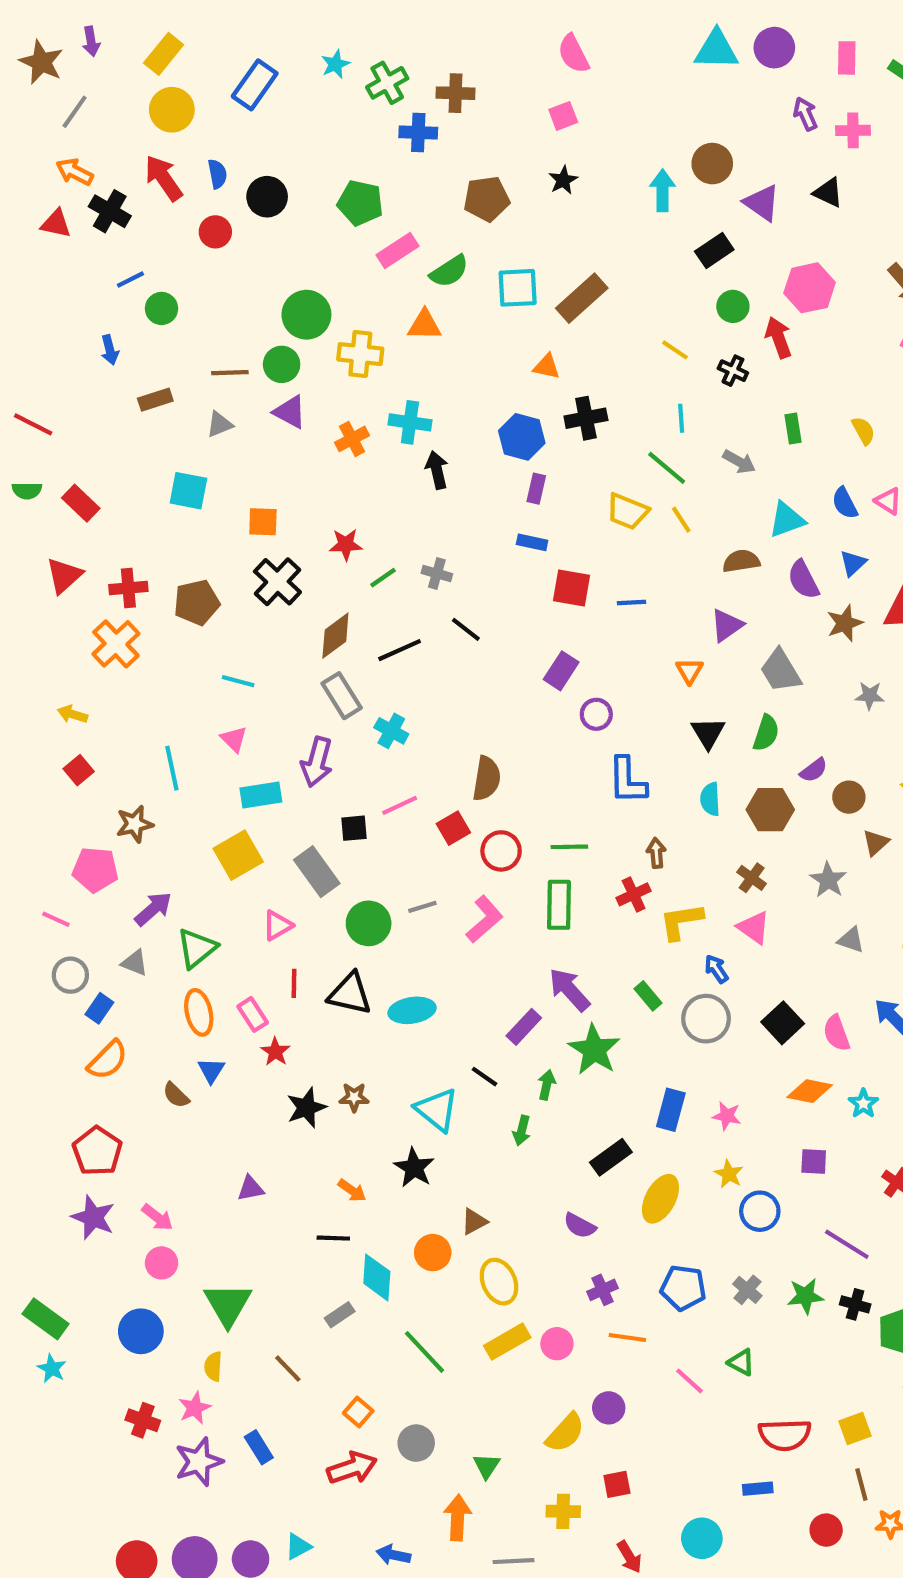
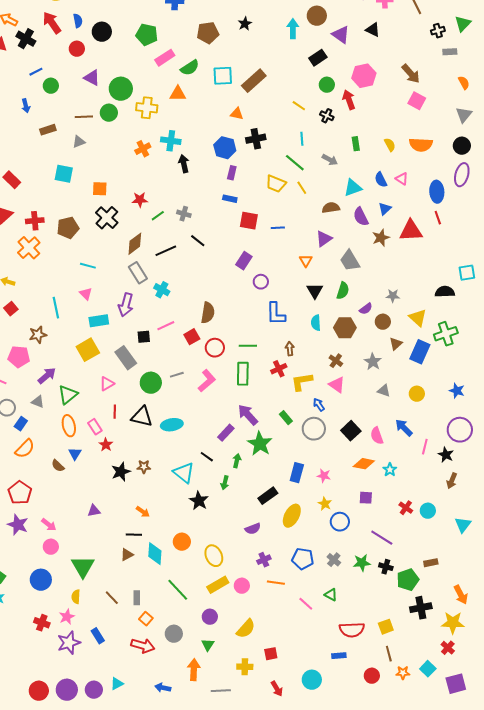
purple triangle: (290, 412) -> (92, 78), moved
gray star: (870, 696) -> (393, 296), moved
black star: (414, 1168) -> (199, 501), moved
brown triangle: (474, 1222) -> (127, 555), moved
purple semicircle: (580, 1226) -> (253, 529), turned -49
gray rectangle: (340, 1315) -> (137, 598), moved, turned -56
purple circle: (609, 1408) -> (210, 617), moved
red arrow: (352, 1468) -> (143, 646), turned 35

